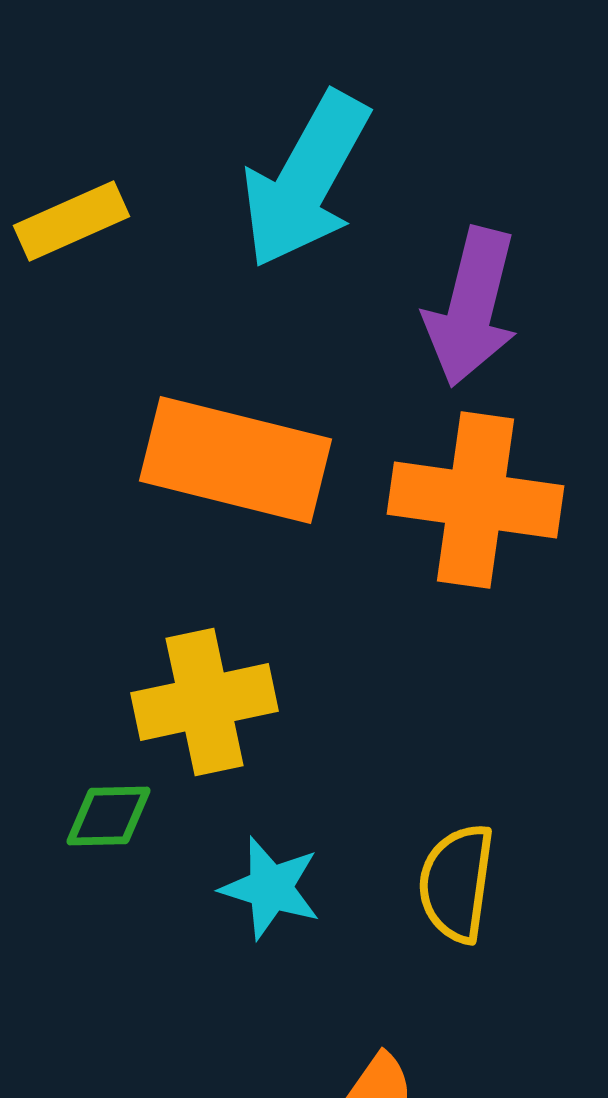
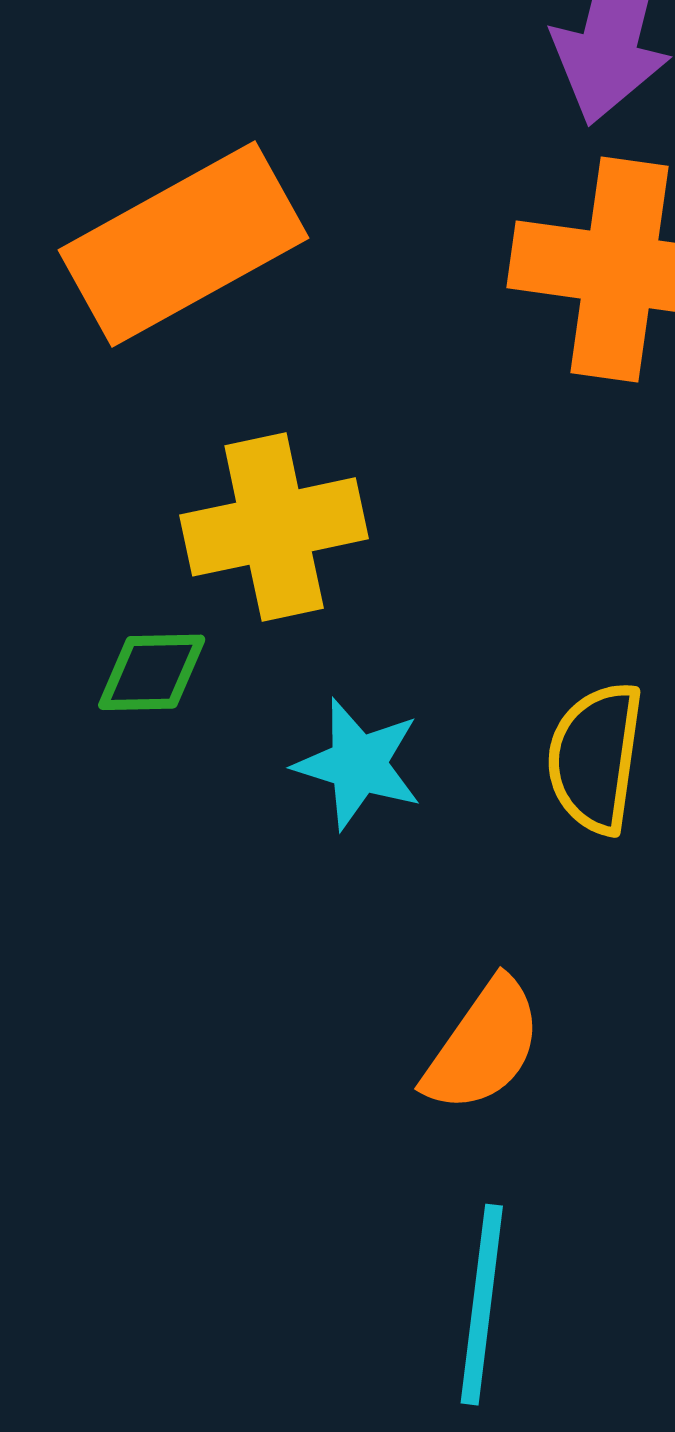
orange rectangle: (236, 460) -> (184, 244), moved, turned -43

